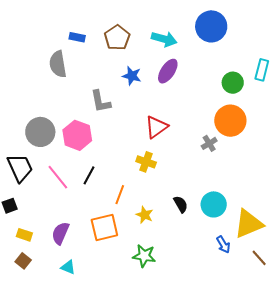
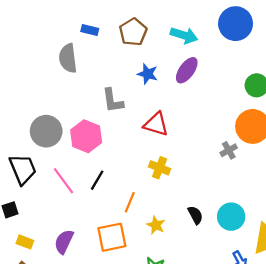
red triangle: (156, 127) -> (156, 124), moved, turned 50

